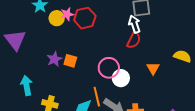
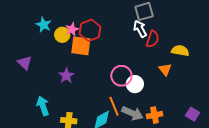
purple triangle: (15, 40) -> (25, 63), size x0.7
red semicircle: (134, 40) -> (153, 39), moved
yellow semicircle: (182, 56) -> (180, 51), moved
orange square: (70, 61) -> (81, 46), moved, size x1.5

